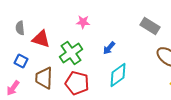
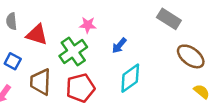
pink star: (83, 22) -> (88, 25), moved
red pentagon: (77, 83) -> (80, 88), turned -30

